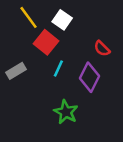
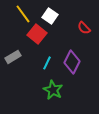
red semicircle: (102, 49) -> (84, 28), moved
cyan line: (58, 68) -> (47, 63), moved

